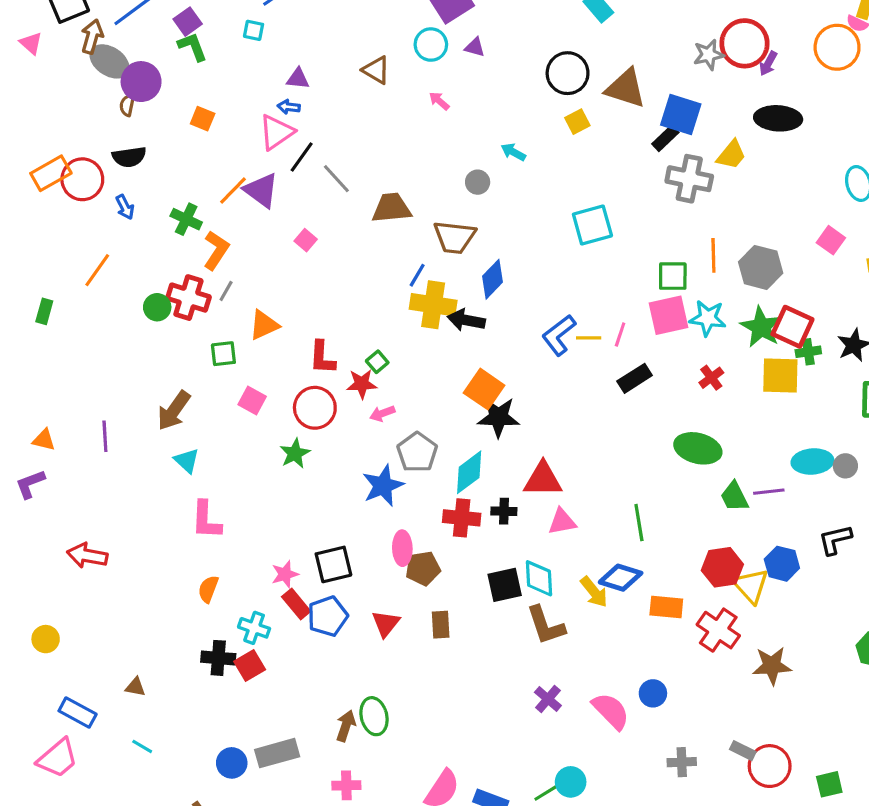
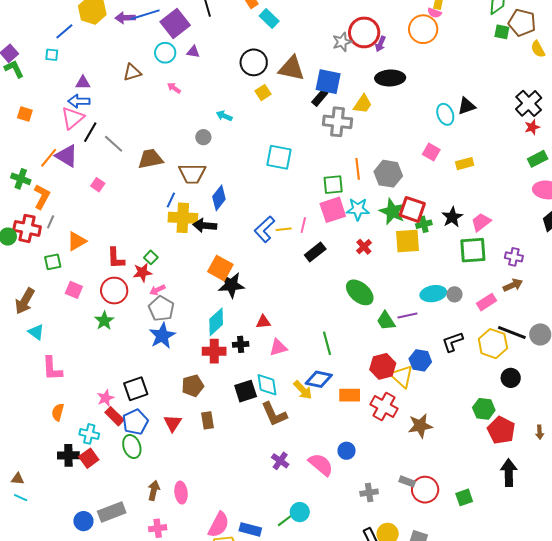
brown triangle: (376, 70) -> (132, 72), turned -42
blue arrow: (289, 107) -> (79, 101), size x1.5
cyan square: (592, 225) -> (279, 157), turned 32
green ellipse: (698, 448) -> (360, 292), turned 32
gray pentagon: (417, 452) -> (161, 309), moved
red triangle: (543, 479) -> (263, 322), size x0.6
pink ellipse: (402, 548) -> (181, 493), moved
green ellipse: (374, 716) -> (132, 447), moved
cyan line: (142, 746) -> (21, 498), moved

